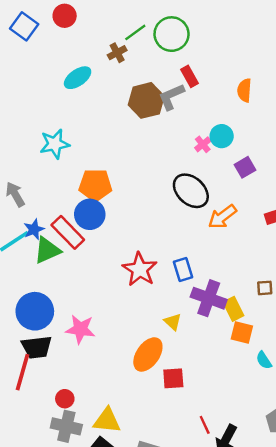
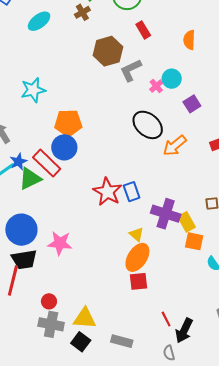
cyan ellipse: (78, 78) -> (39, 21), moved
gray L-shape: (171, 97) -> (131, 70), moved
blue rectangle: (183, 269) -> (132, 192), moved
orange ellipse: (148, 354) -> (137, 257), moved

